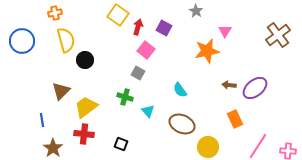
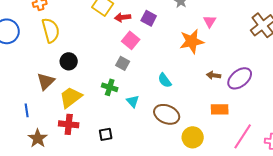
red arrow: (138, 27) -> (123, 17), turned -112
black circle: (85, 60) -> (69, 61), moved
orange rectangle: (235, 119) -> (220, 109), turned -66
black square: (121, 144) -> (106, 134), turned -32

